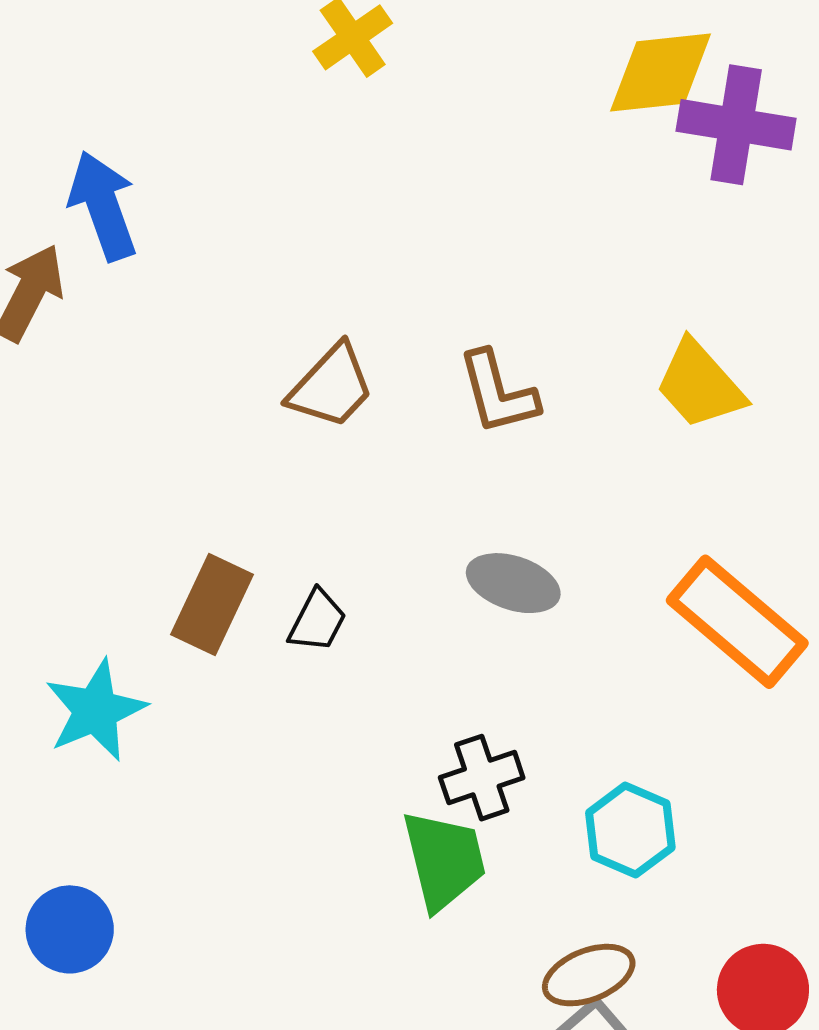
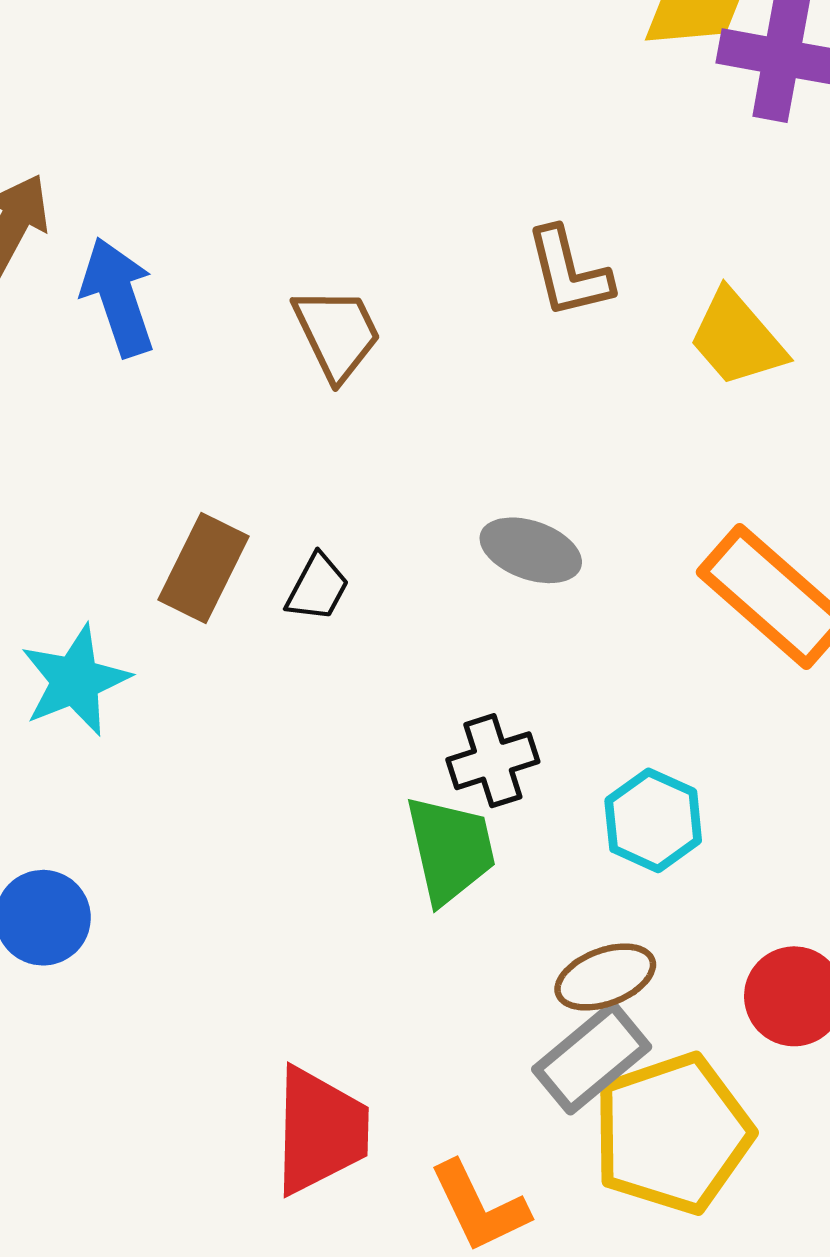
blue arrow: (103, 206) -> (118, 297), moved
brown trapezoid: (331, 386) -> (337, 333), turned -70
brown L-shape: (498, 393) -> (569, 273), moved

